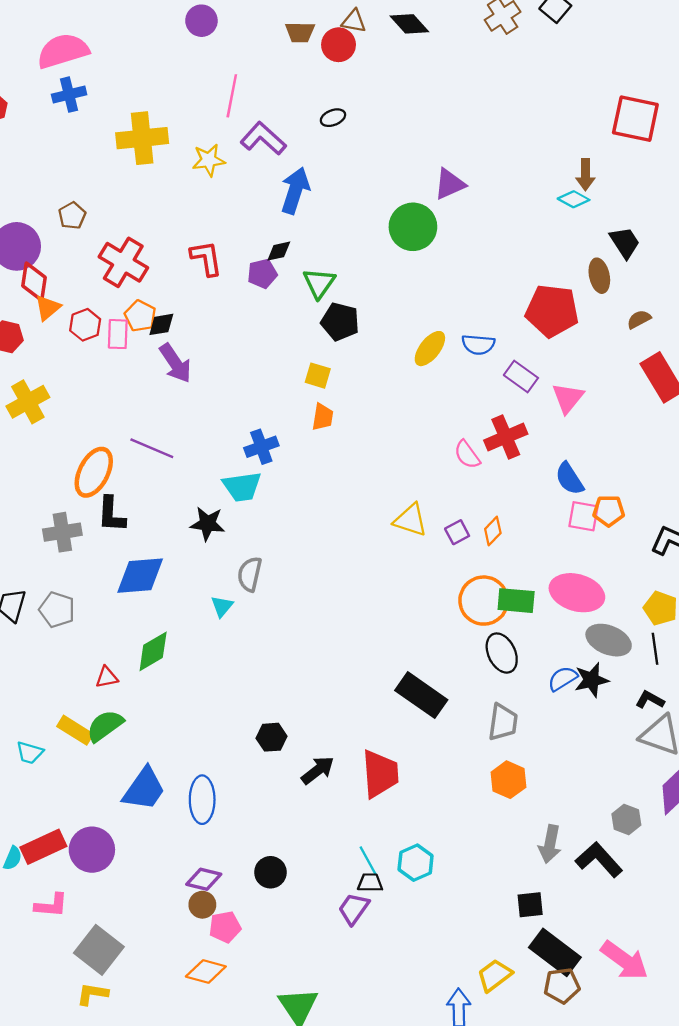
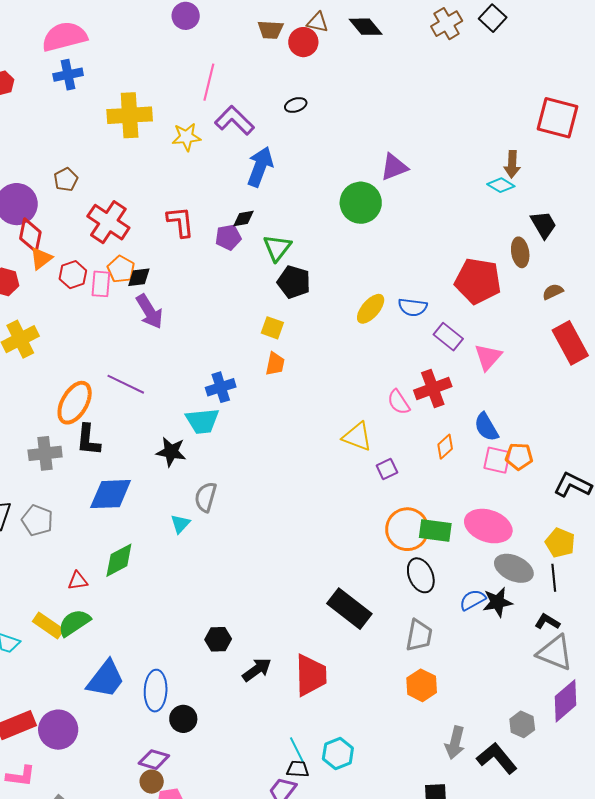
yellow triangle: (411, 520) -> (357, 437), moved
orange diamond: (493, 531) -> (445, 447), moved
black circle: (270, 872) -> (183, 719), moved

